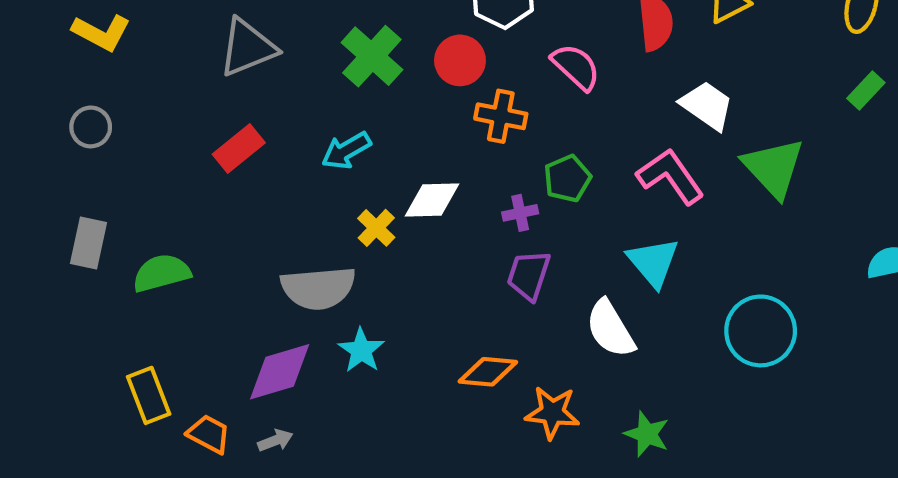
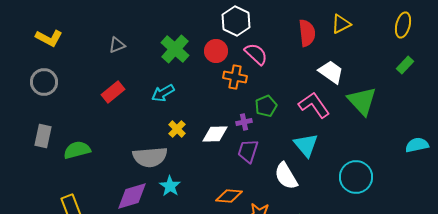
gray triangle: (247, 48) -> (117, 45), size x0.6
pink semicircle: (576, 67) -> (256, 54), moved
gray circle: (91, 127) -> (44, 82), size x1.4
white diamond: (432, 200) -> (215, 134), moved

